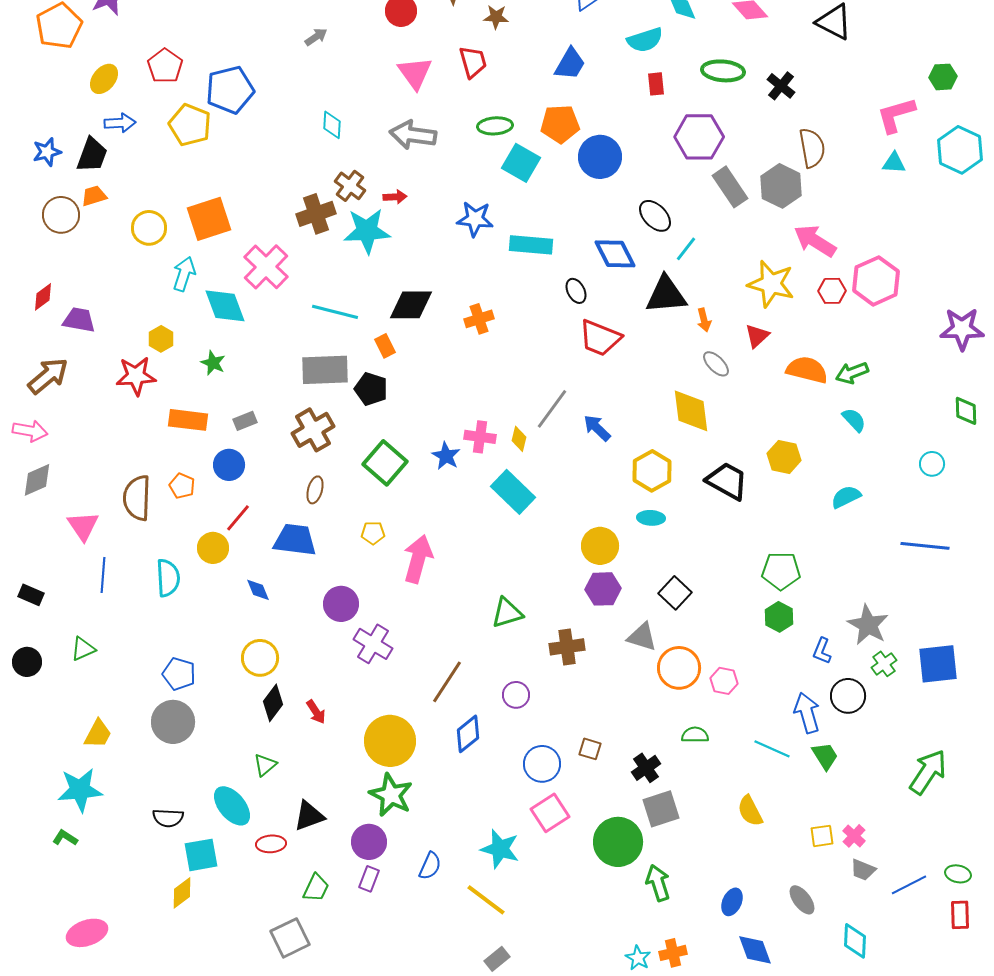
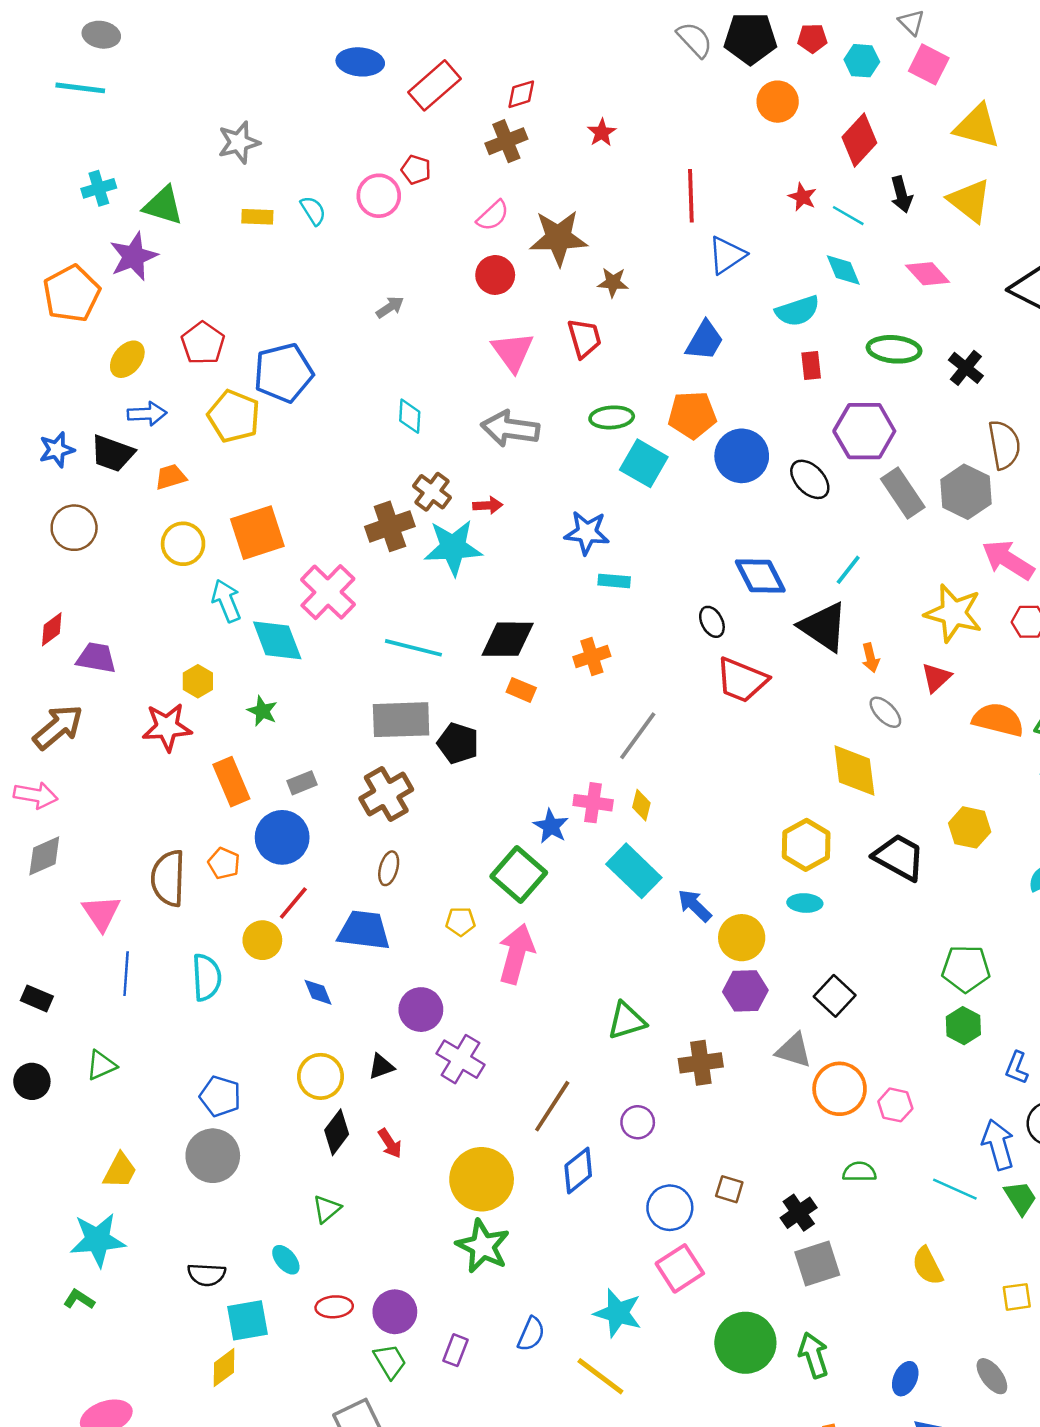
black trapezoid: (92, 155) -> (112, 453), turned 90
orange trapezoid: (94, 196) -> (171, 477), moved
black ellipse: (655, 216) -> (810, 479), moved
cyan rectangle: (531, 245) -> (614, 581), moved, size x0.6
cyan arrow: (184, 274) -> (226, 601), turned -40
black triangle: (666, 295) -> (823, 627), turned 39
orange rectangle: (385, 346) -> (521, 690), moved, turned -40
gray line: (552, 409) -> (638, 736), moved
orange rectangle: (188, 420) -> (231, 782), turned 60
blue arrow: (597, 428) -> (695, 905), moved
green square: (385, 463) -> (519, 875), moved
blue circle: (229, 465) -> (282, 837), size x1.4
cyan ellipse: (232, 806) -> (286, 1260), size x0.6
black triangle: (309, 816) -> (381, 1067), moved, size x0.7
purple circle: (369, 842) -> (395, 1312), moved
green circle: (618, 842) -> (745, 1343), moved
green trapezoid: (316, 888) -> (390, 1361), turned -56

